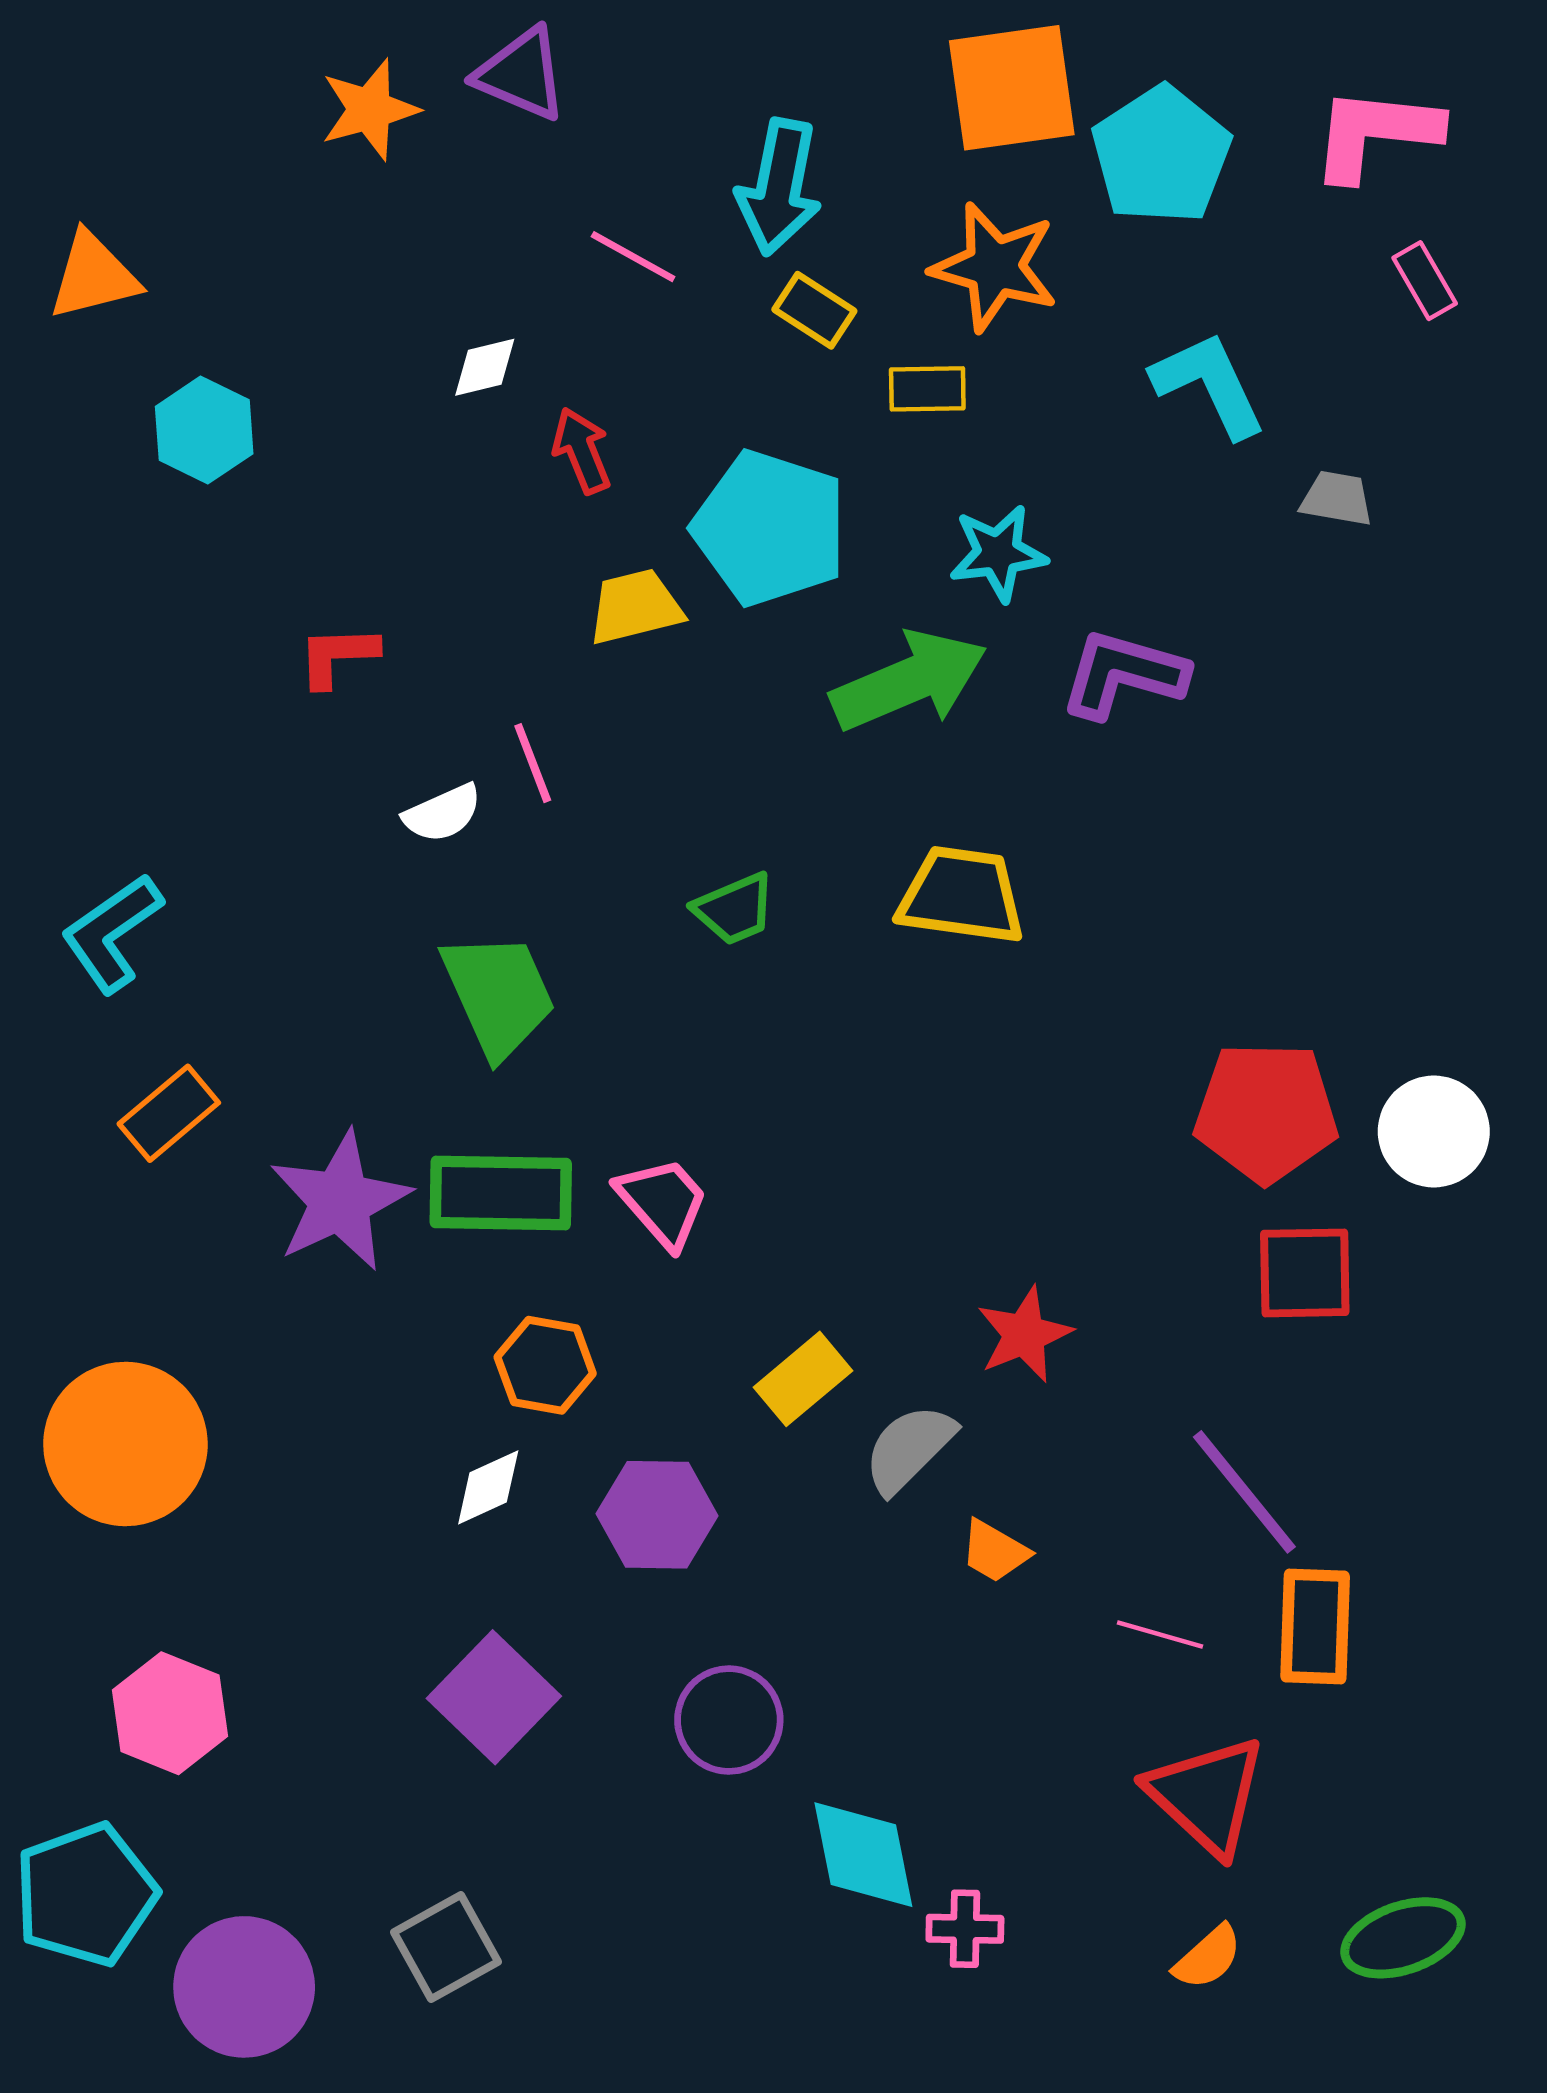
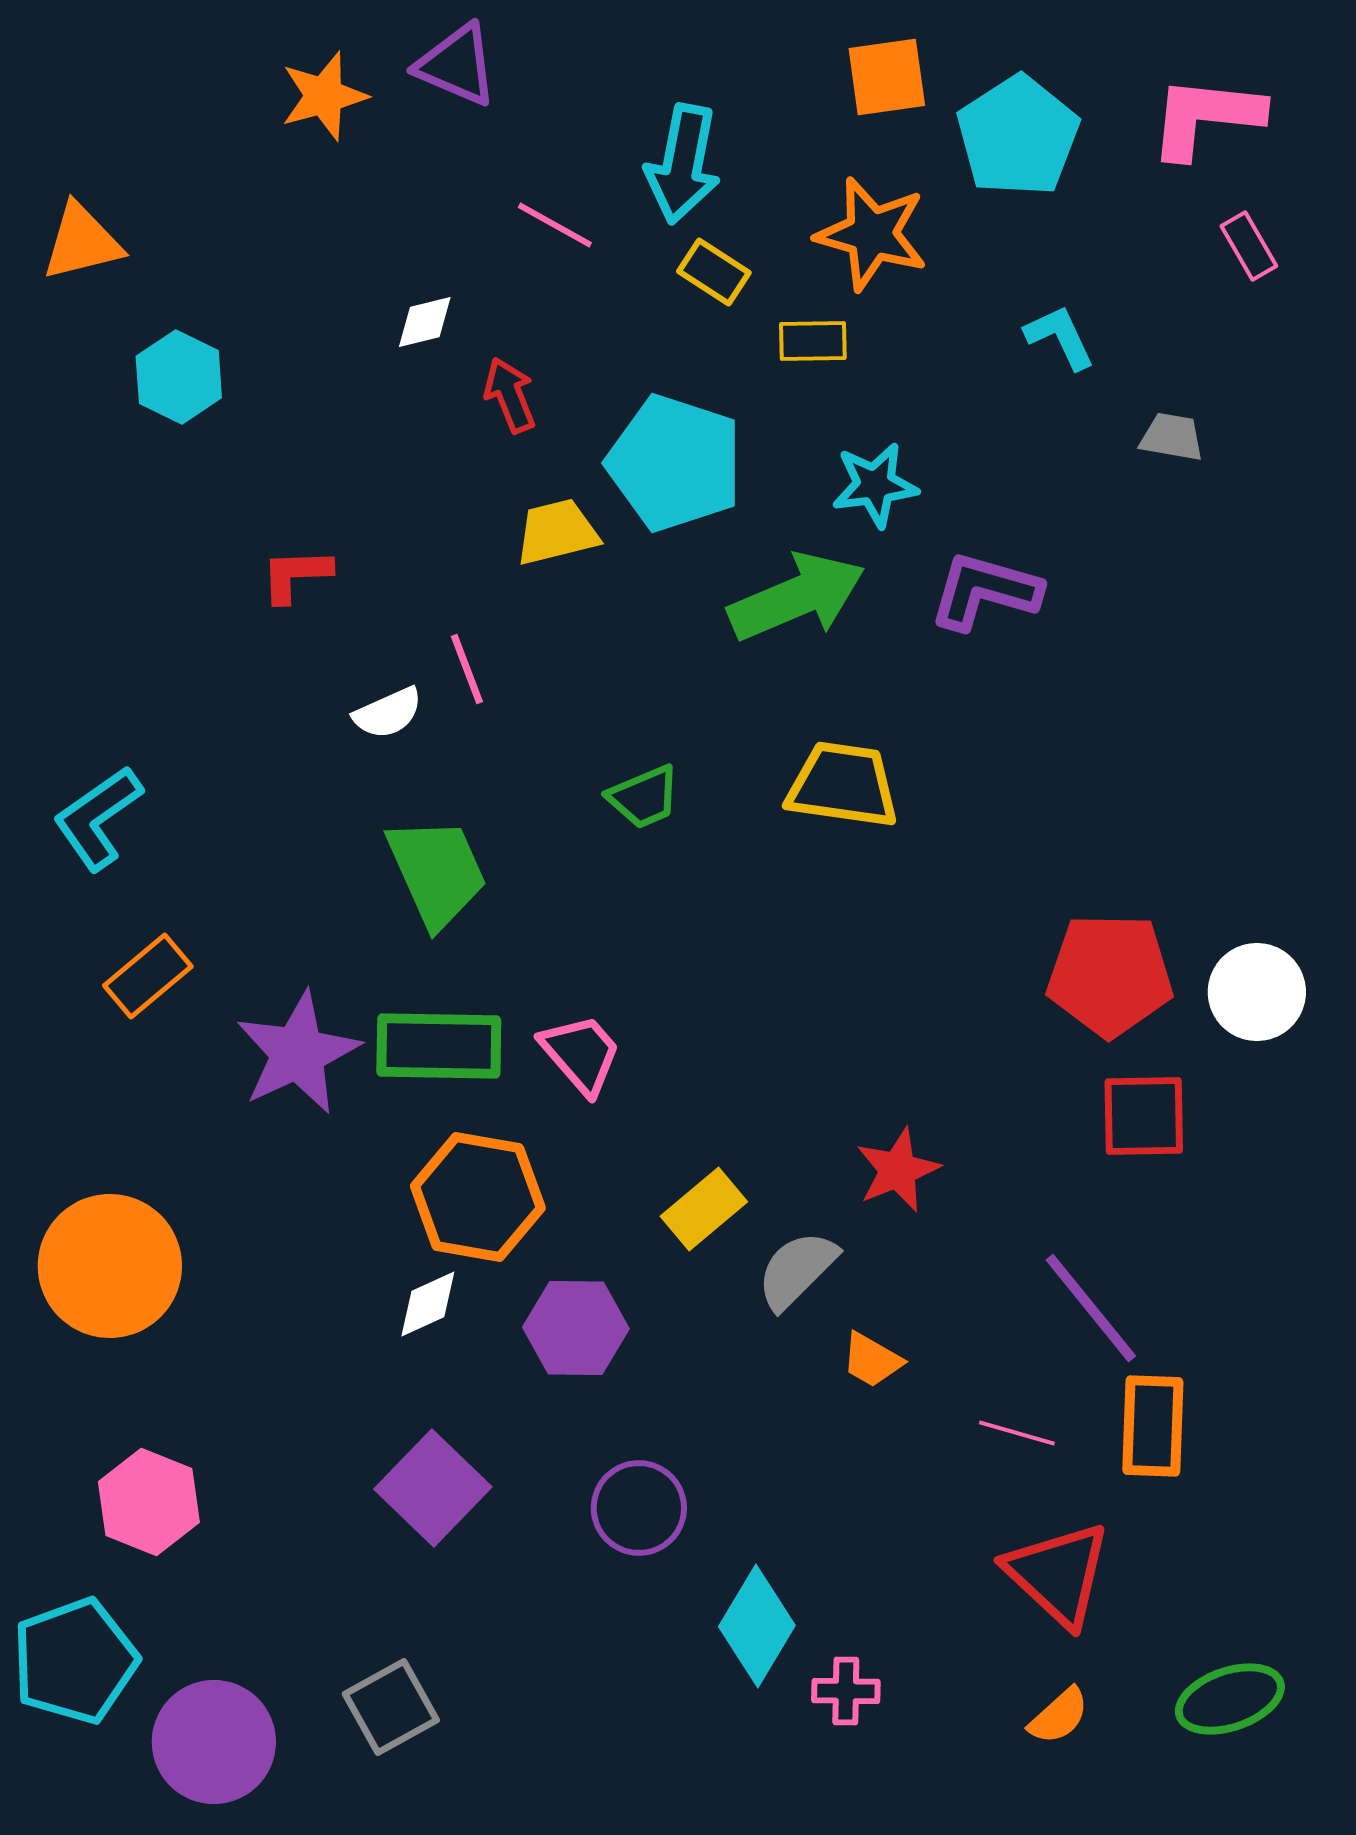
orange square: (1012, 88) -> (887, 77), size x0.7
cyan L-shape: (1209, 384) -> (1060, 337), size x0.7
orange hexagon: (545, 1365) -> (478, 1197), size x1.5
cyan diamond: (863, 1855) -> (757, 1626), turned 42

